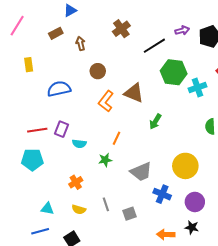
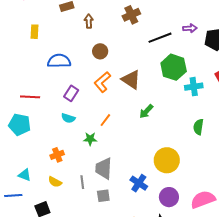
purple rectangle: (62, 129) -> (71, 93), moved
gray trapezoid: (141, 172) -> (104, 168), moved, turned 105

